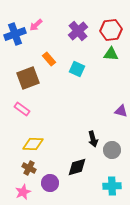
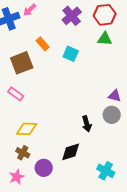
gray circle: (112, 150) -> (112, 115), moved
cyan cross: (112, 186) -> (106, 171), turned 30

